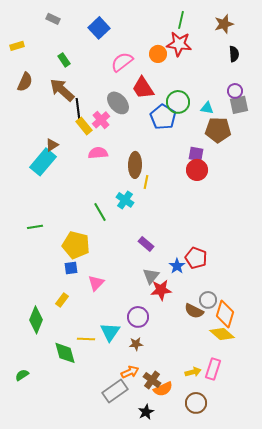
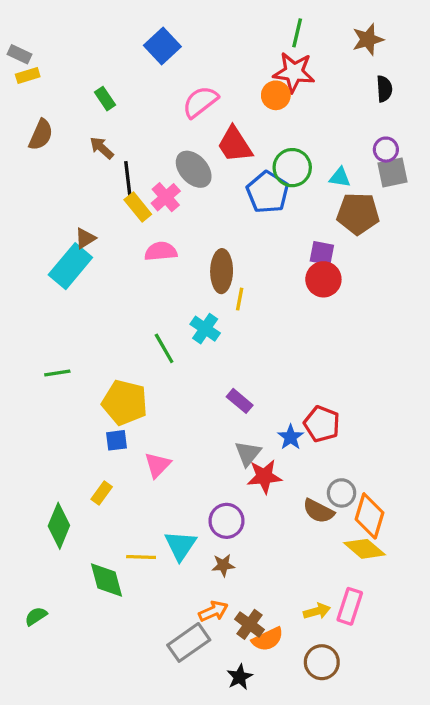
gray rectangle: (53, 19) -> (19, 54), moved
orange circle: (158, 54) -> (276, 95), moved
brown arrow: (62, 90) -> (102, 148), size x0.6

